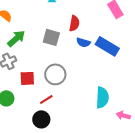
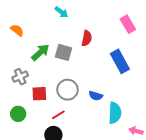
green arrow: (16, 38) -> (40, 52), moved
blue semicircle: (83, 42) -> (96, 96), moved
blue rectangle: (107, 46) -> (120, 61), turned 30

